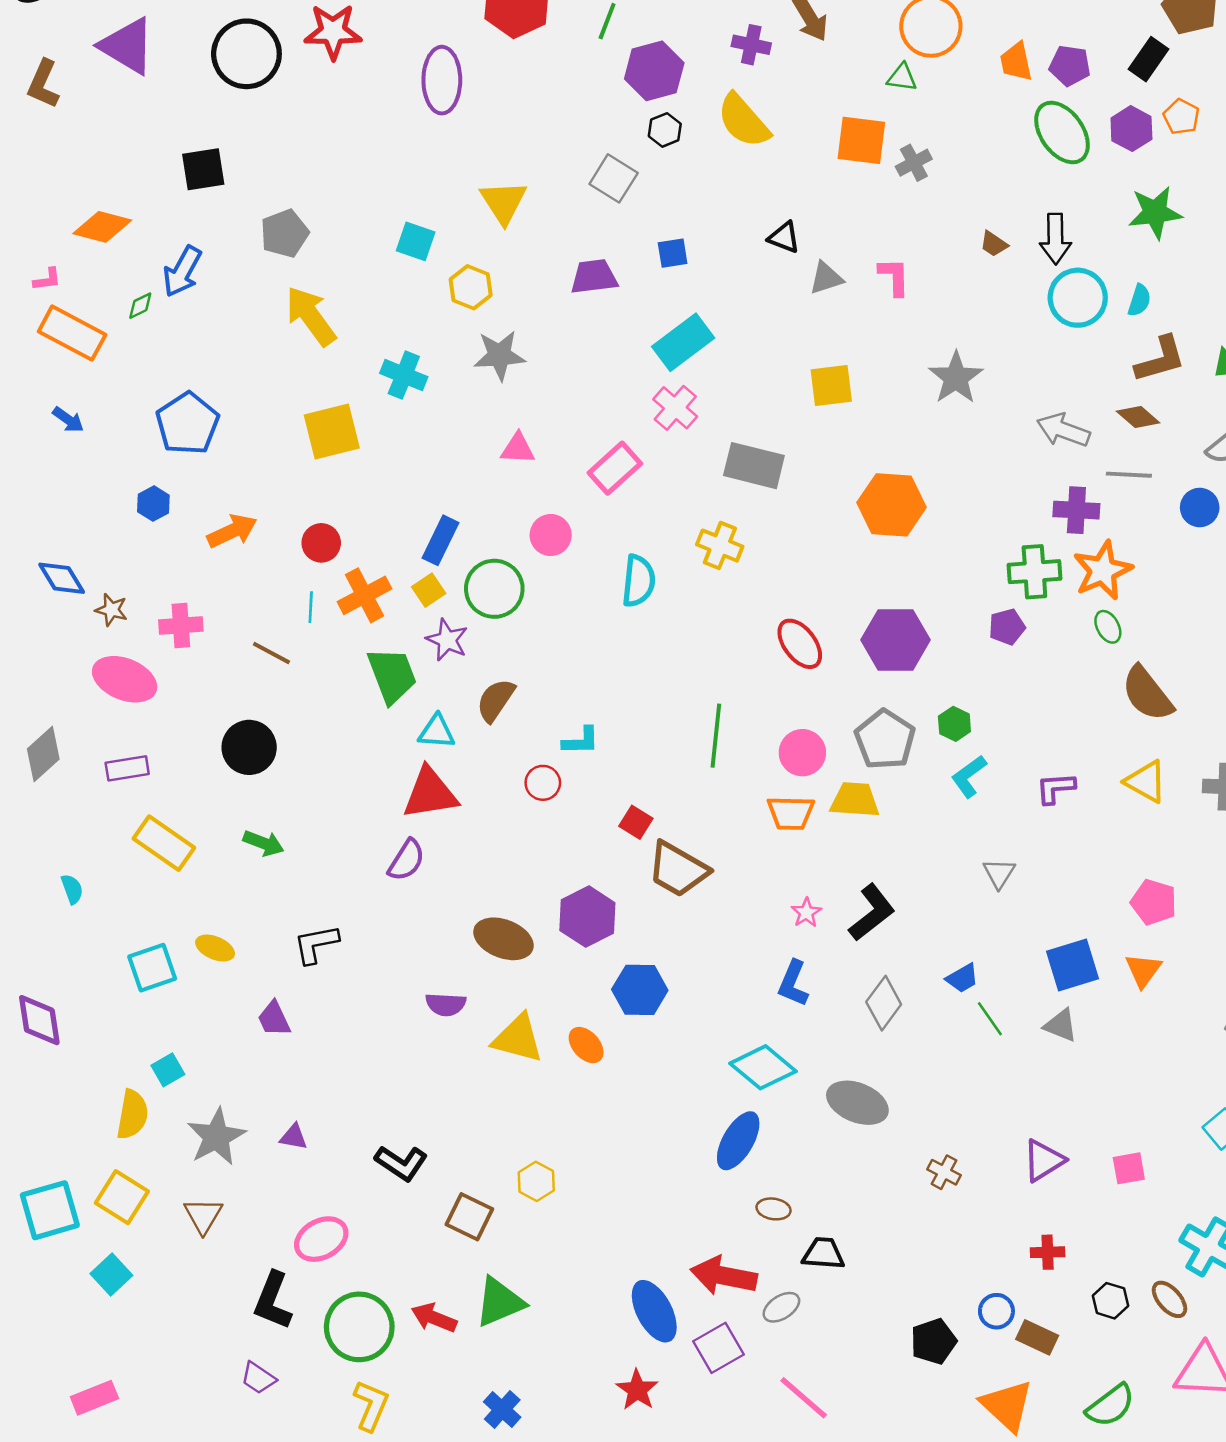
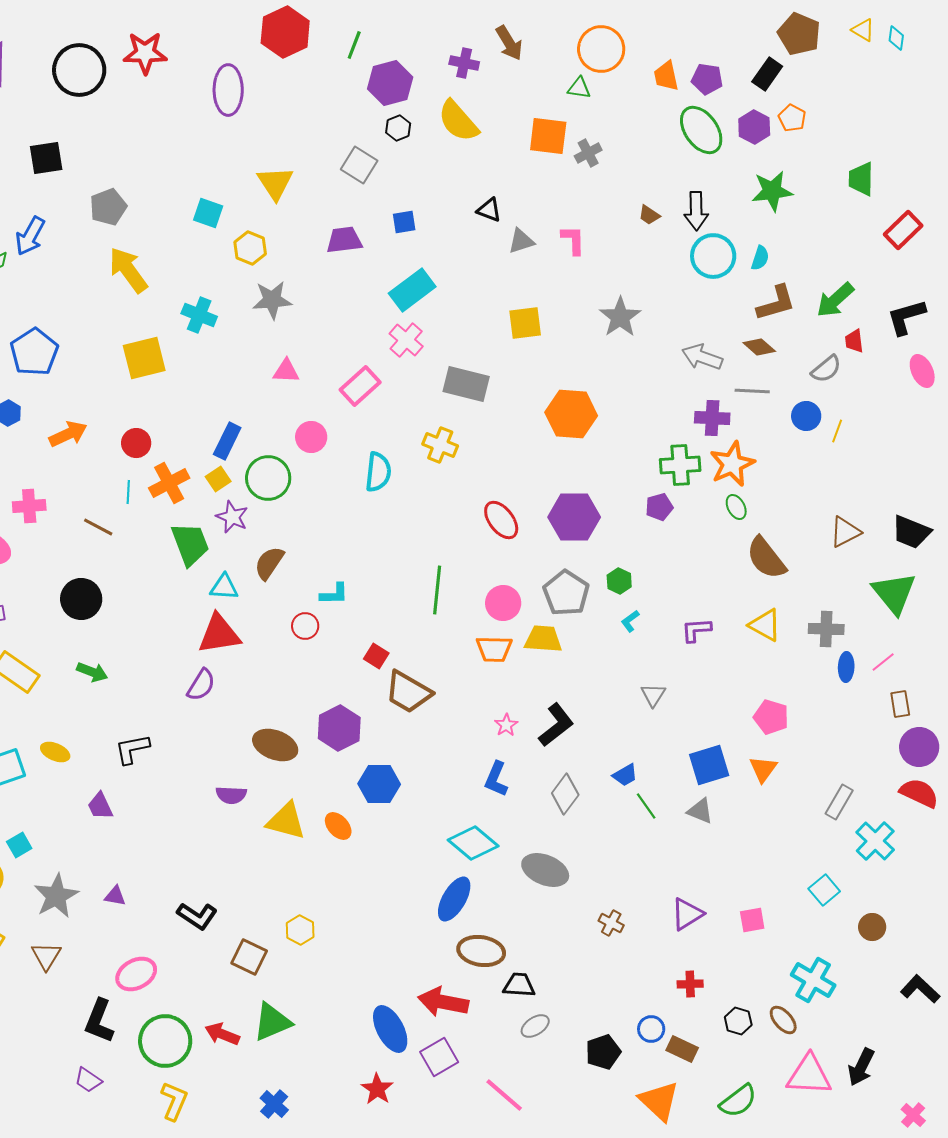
cyan L-shape: (969, 776) -> (630, 621), size x0.7
brown ellipse: (774, 1209) -> (481, 951), size x1.8
gray ellipse: (781, 1307) -> (535, 1026), moved

